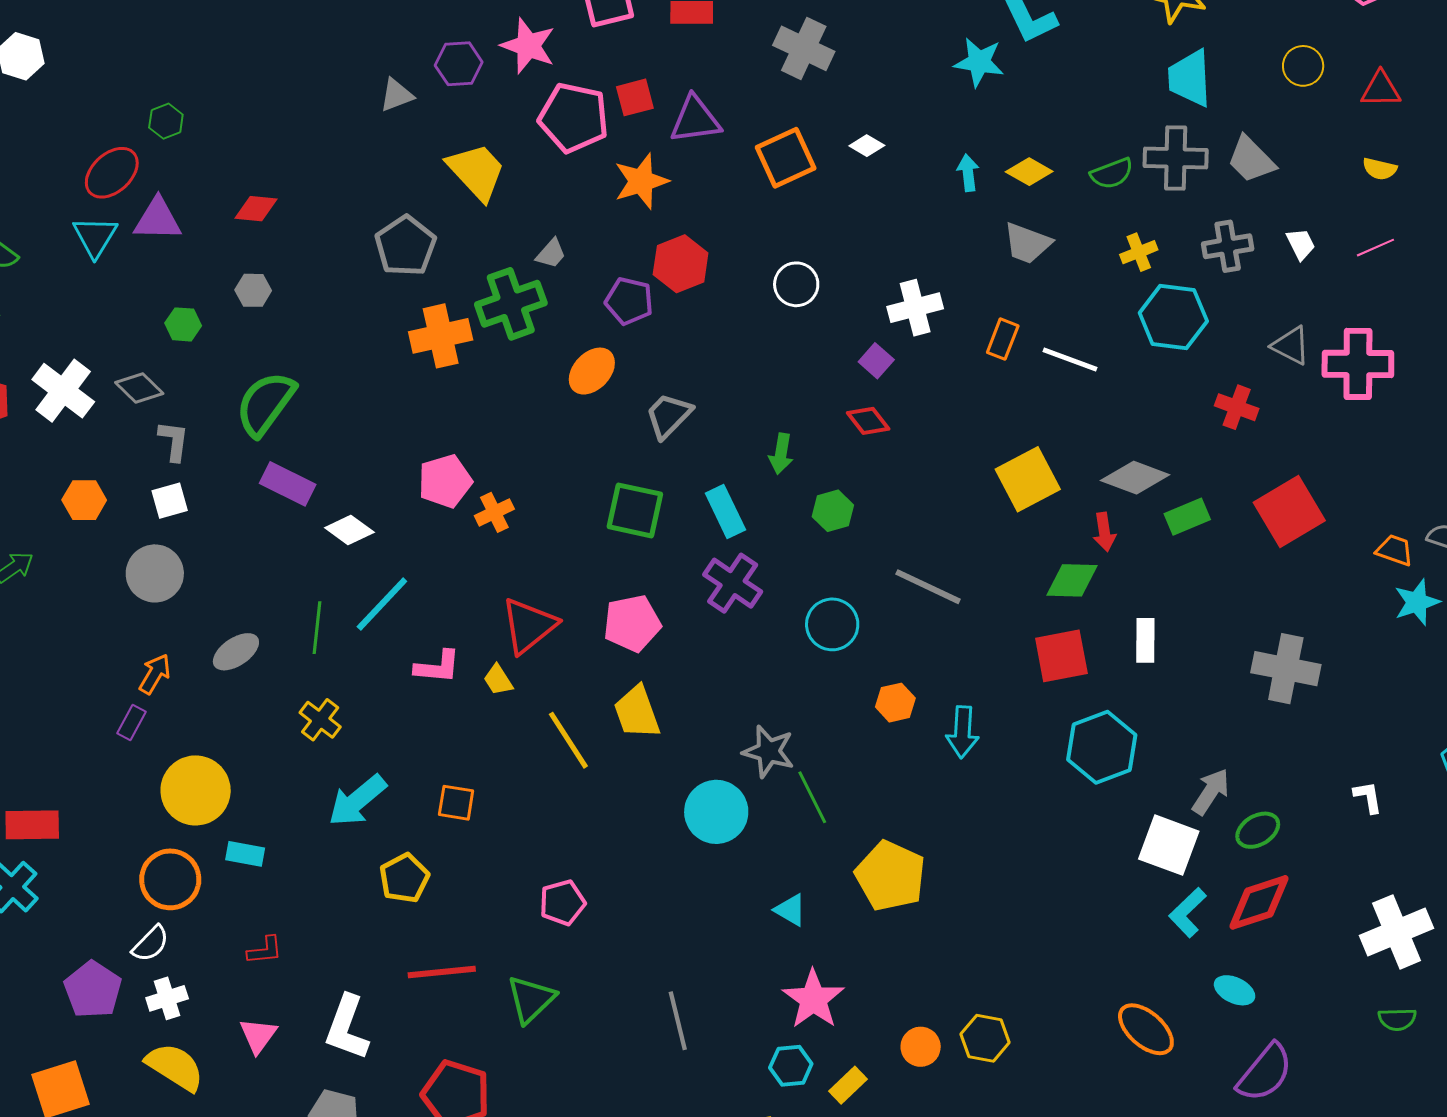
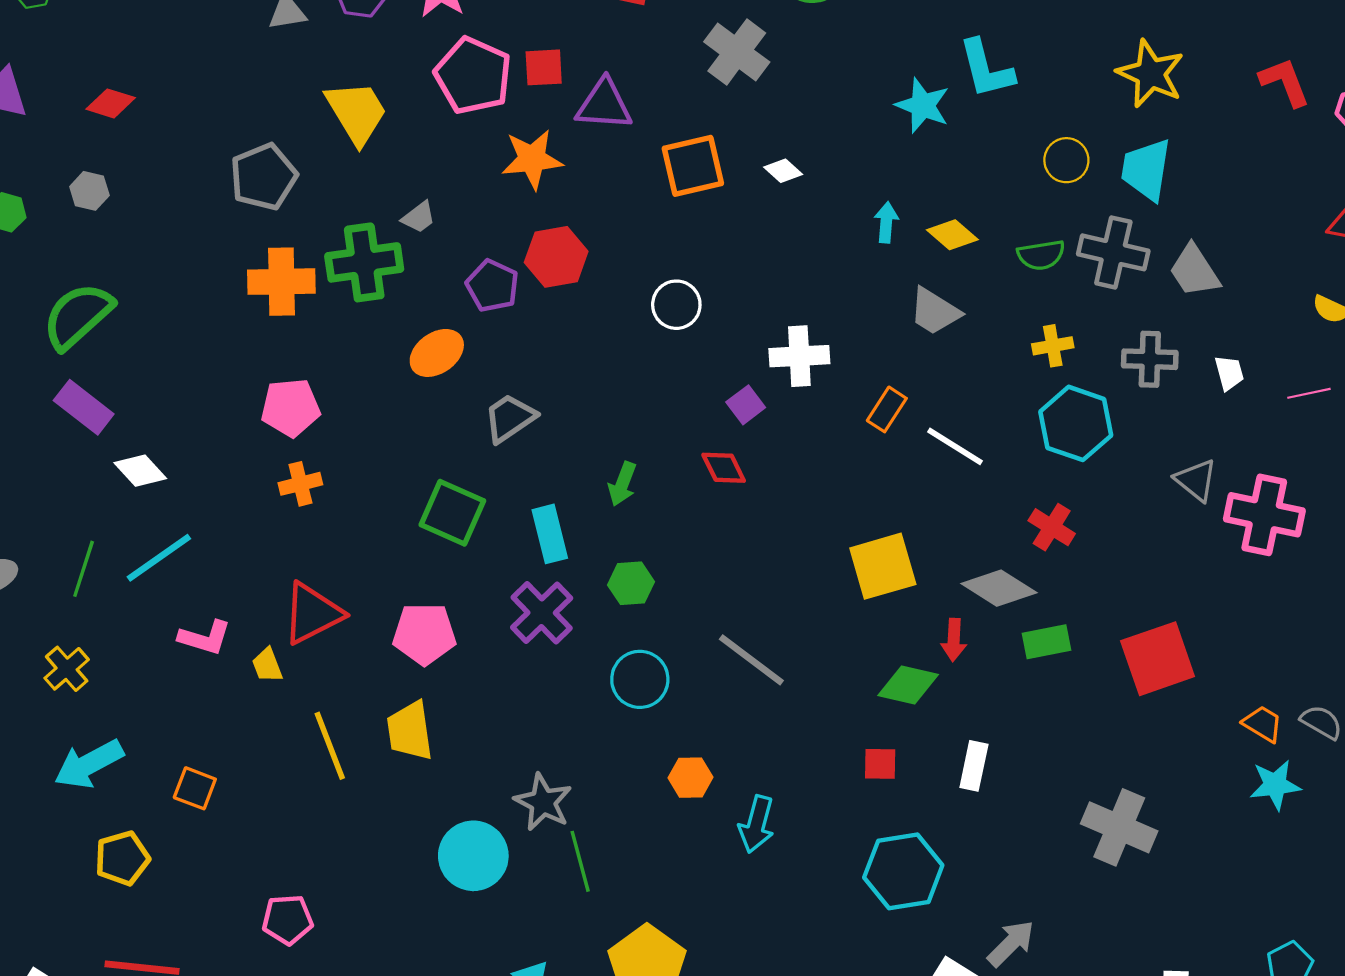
yellow circle: (1303, 66) -> (1066, 160), moved
red cross: (1237, 407) -> (1052, 527), moved
pink pentagon: (445, 481) -> (291, 408), moved
green hexagon: (833, 511) -> (631, 583), moved
red square: (1061, 656) -> (880, 764), size x0.6

